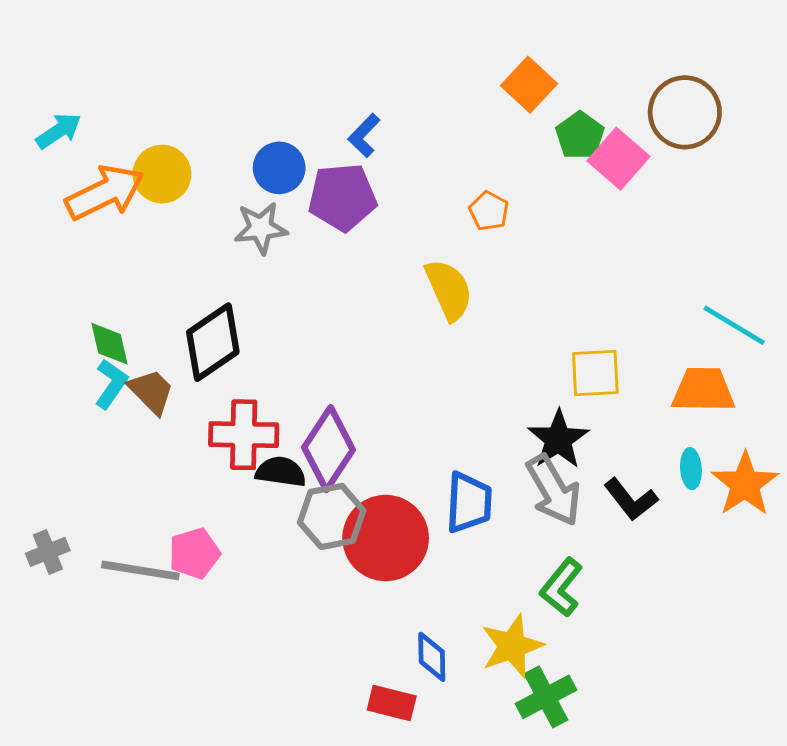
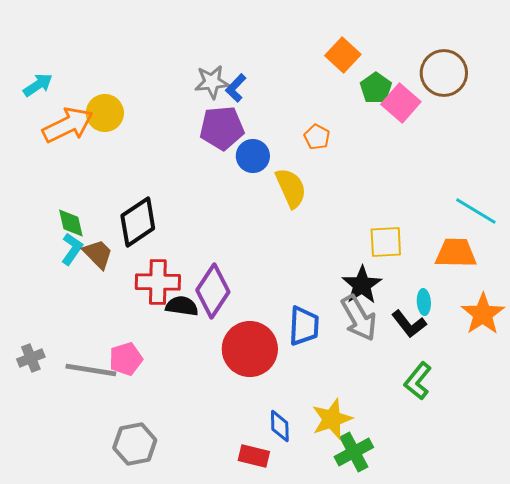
blue circle: (279, 168) -> (253, 156), moved
gray star: (261, 228) -> (212, 82), moved
cyan ellipse: (691, 469) -> (424, 302), moved
gray hexagon: (332, 516) -> (135, 444), moved
green L-shape: (561, 587) -> (418, 381), moved

